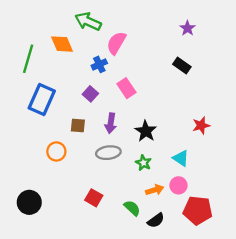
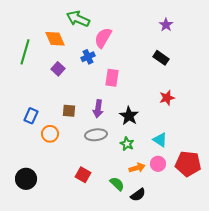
pink rectangle: (126, 88) -> (112, 78), turned 42
purple square: (90, 94) -> (58, 69), moved
blue rectangle: (42, 99) -> (31, 116), moved, size x0.6
red star: (201, 125) -> (167, 98), moved
red pentagon: (198, 210) -> (188, 164), moved

